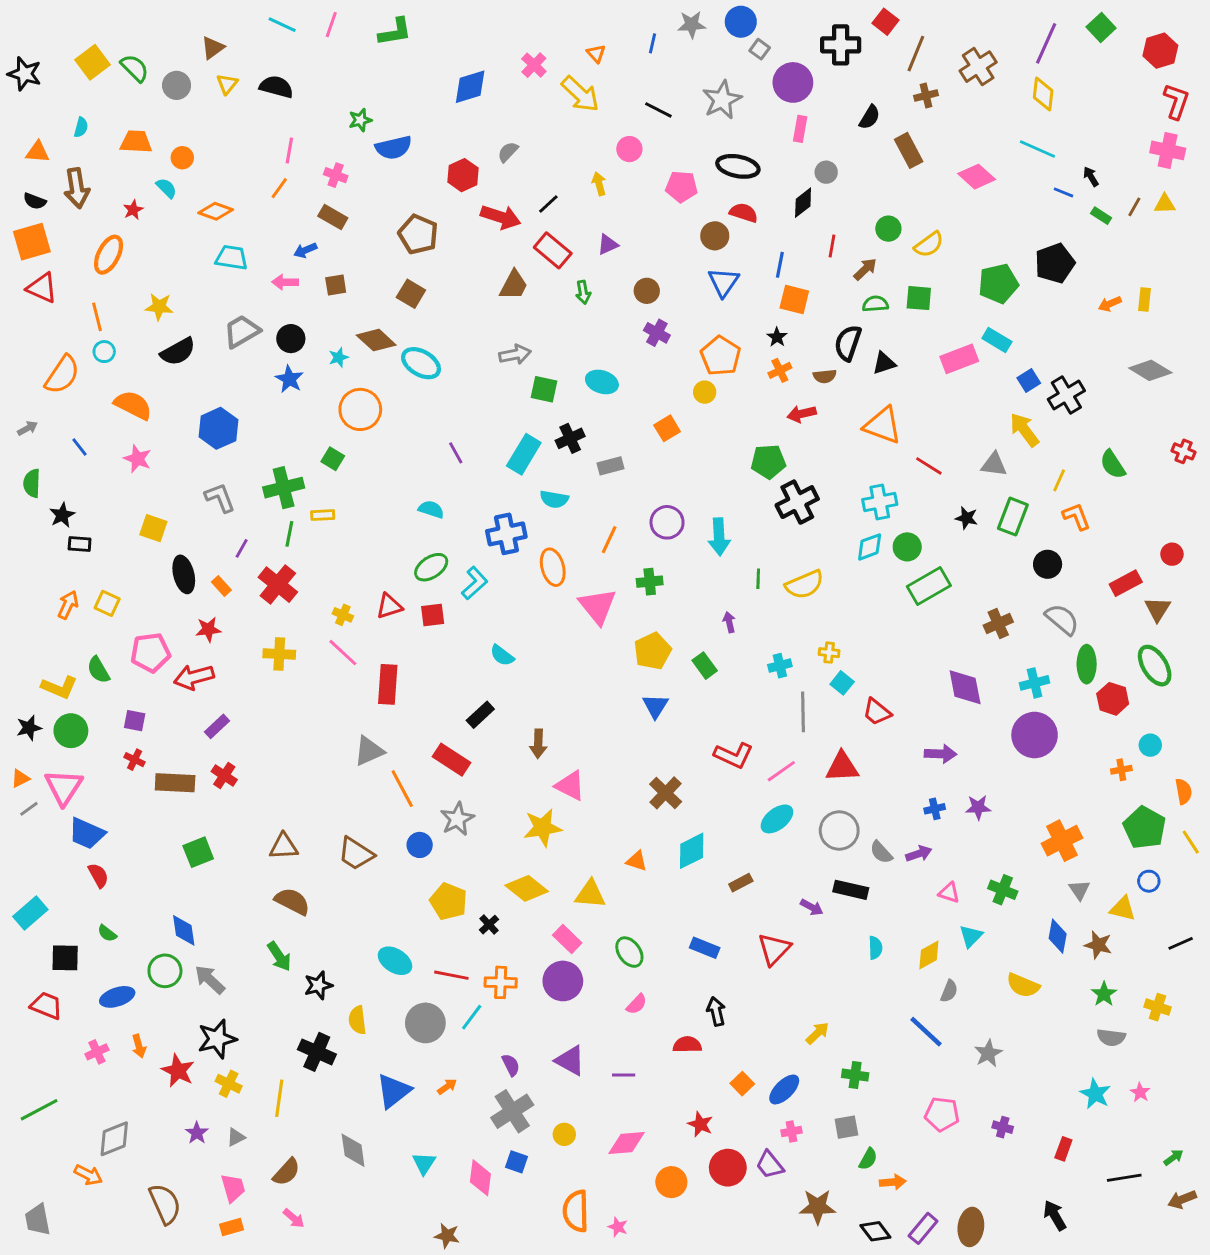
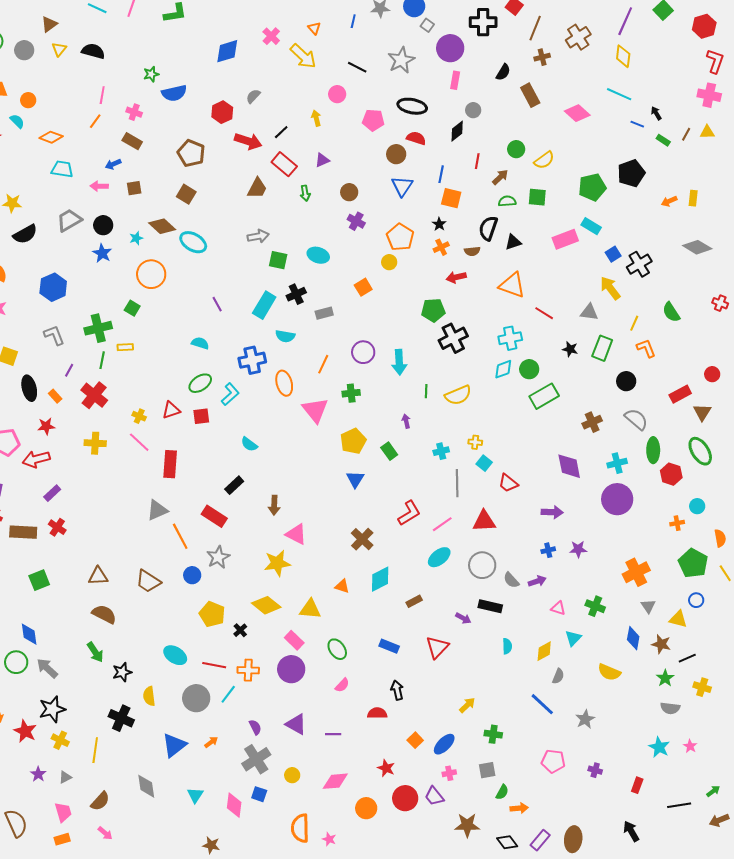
red L-shape: (734, 755) -> (409, 513), turned -56
black line: (1181, 943) -> (687, 658), moved

